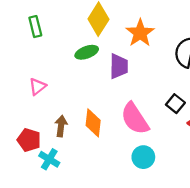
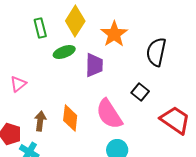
green rectangle: (35, 27) -> (40, 28), moved
black square: (175, 104) -> (140, 92), moved

